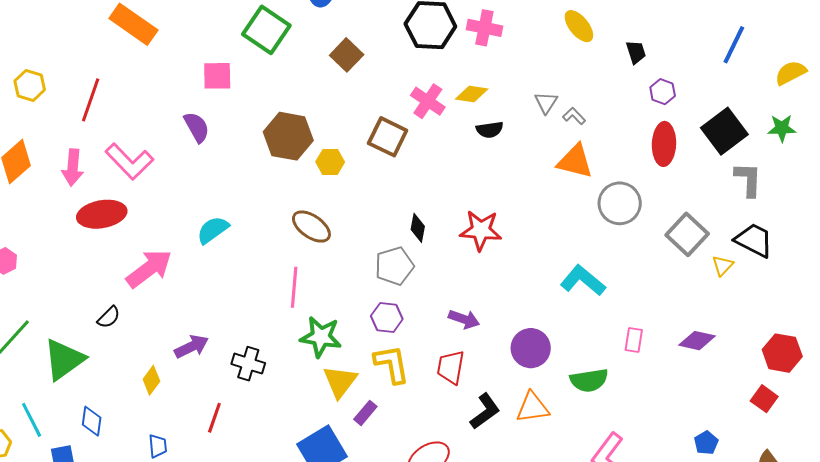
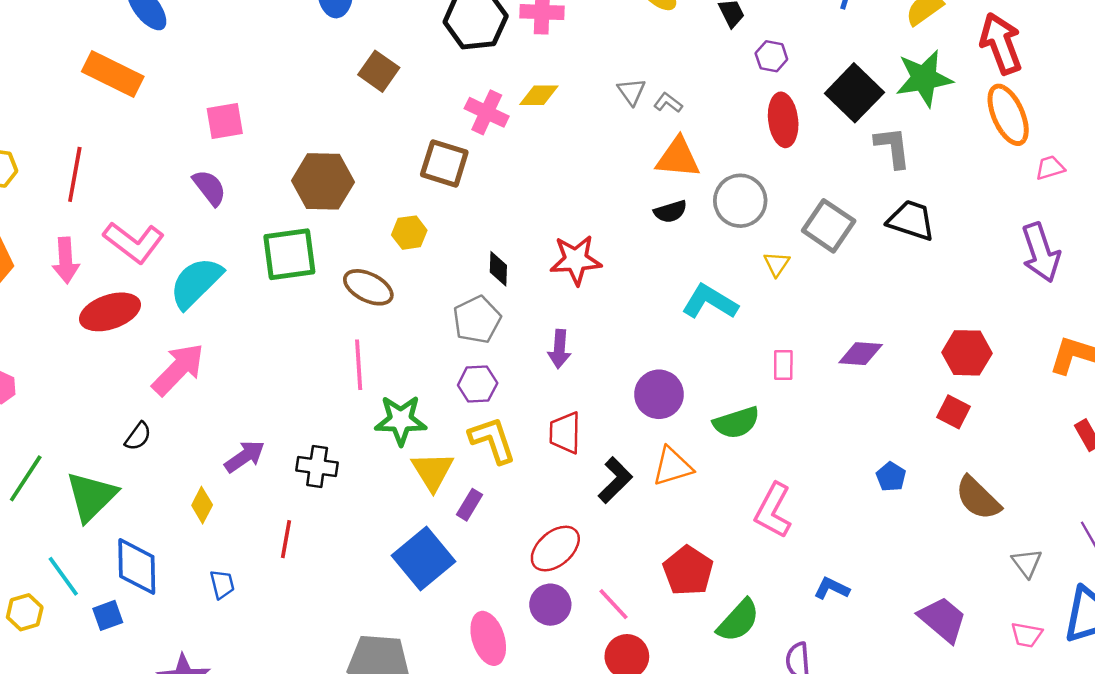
green square: (266, 30) -> (289, 254), moved, turned -33
green star: (782, 128) -> (924, 78), size x1.6
black semicircle: (490, 130) -> (670, 212), moved
yellow hexagon: (330, 162) -> (409, 233), moved
cyan semicircle: (213, 230) -> (196, 283), moved, size x1.4
yellow triangle: (723, 266) -> (777, 264), moved
purple arrow: (464, 319) -> (559, 349), moved, turned 84
blue diamond: (92, 421) -> (137, 566), size x1.6

